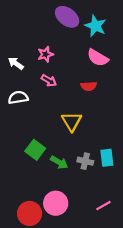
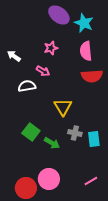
pink star: (45, 54) -> (51, 48), moved
pink semicircle: (98, 58) -> (86, 51), turned 54
red semicircle: (89, 86) -> (92, 76), moved, size x1.5
white semicircle: (18, 98) -> (27, 86), moved
gray cross: (85, 161) -> (75, 133), moved

